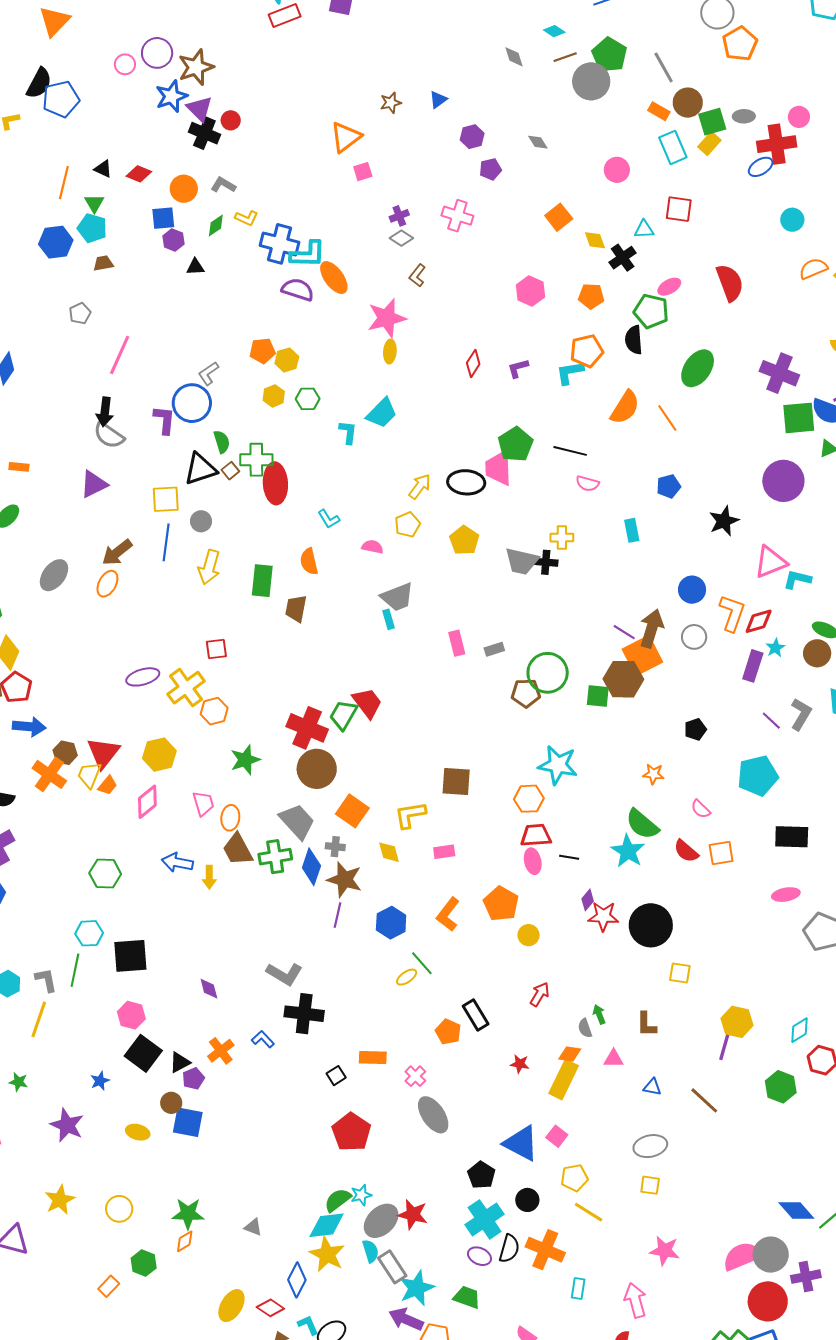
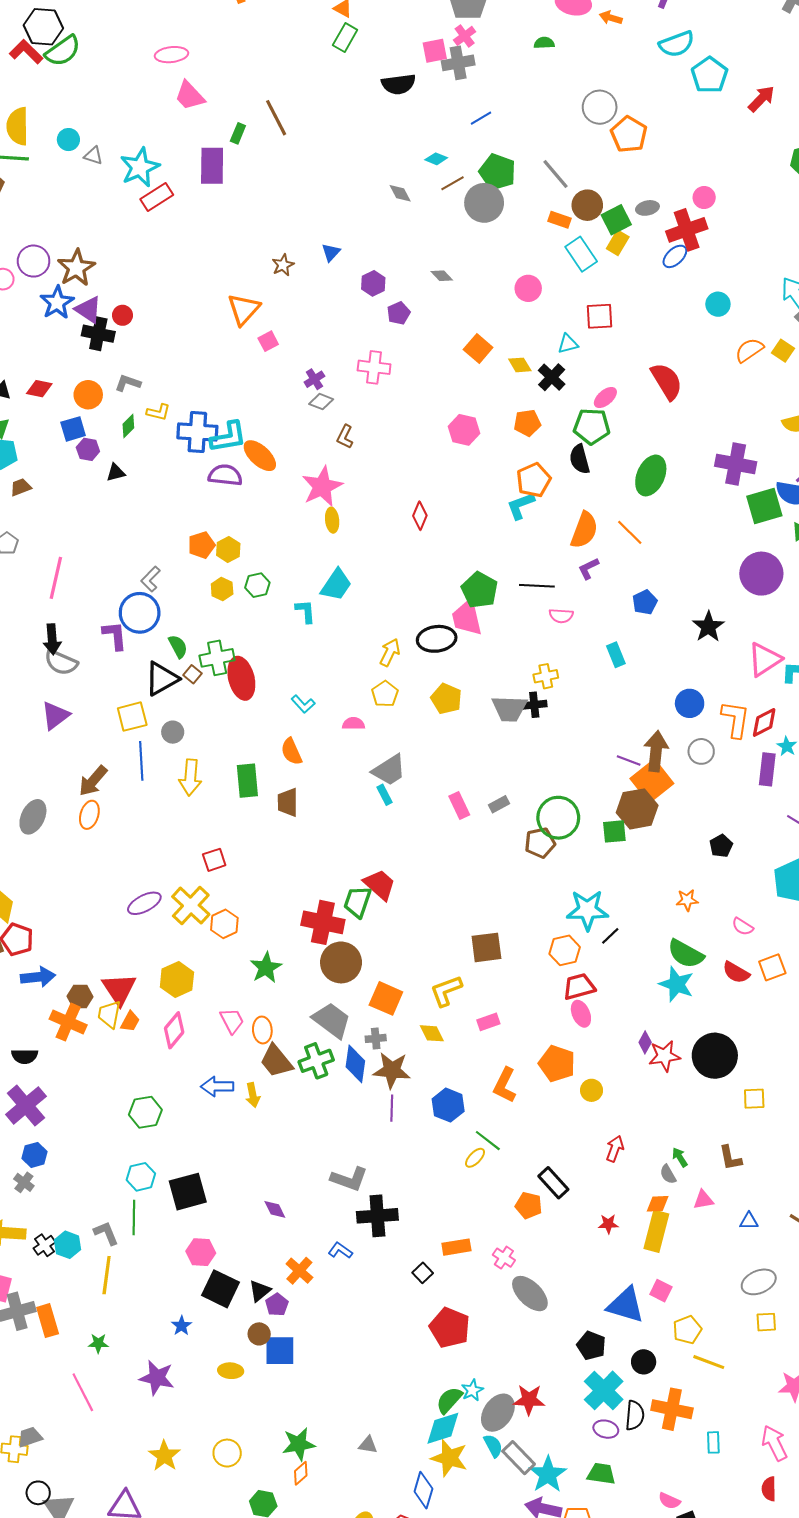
purple L-shape: (518, 368) -> (589, 568), moved
black line: (569, 857) -> (610, 936), moved, turned -42

